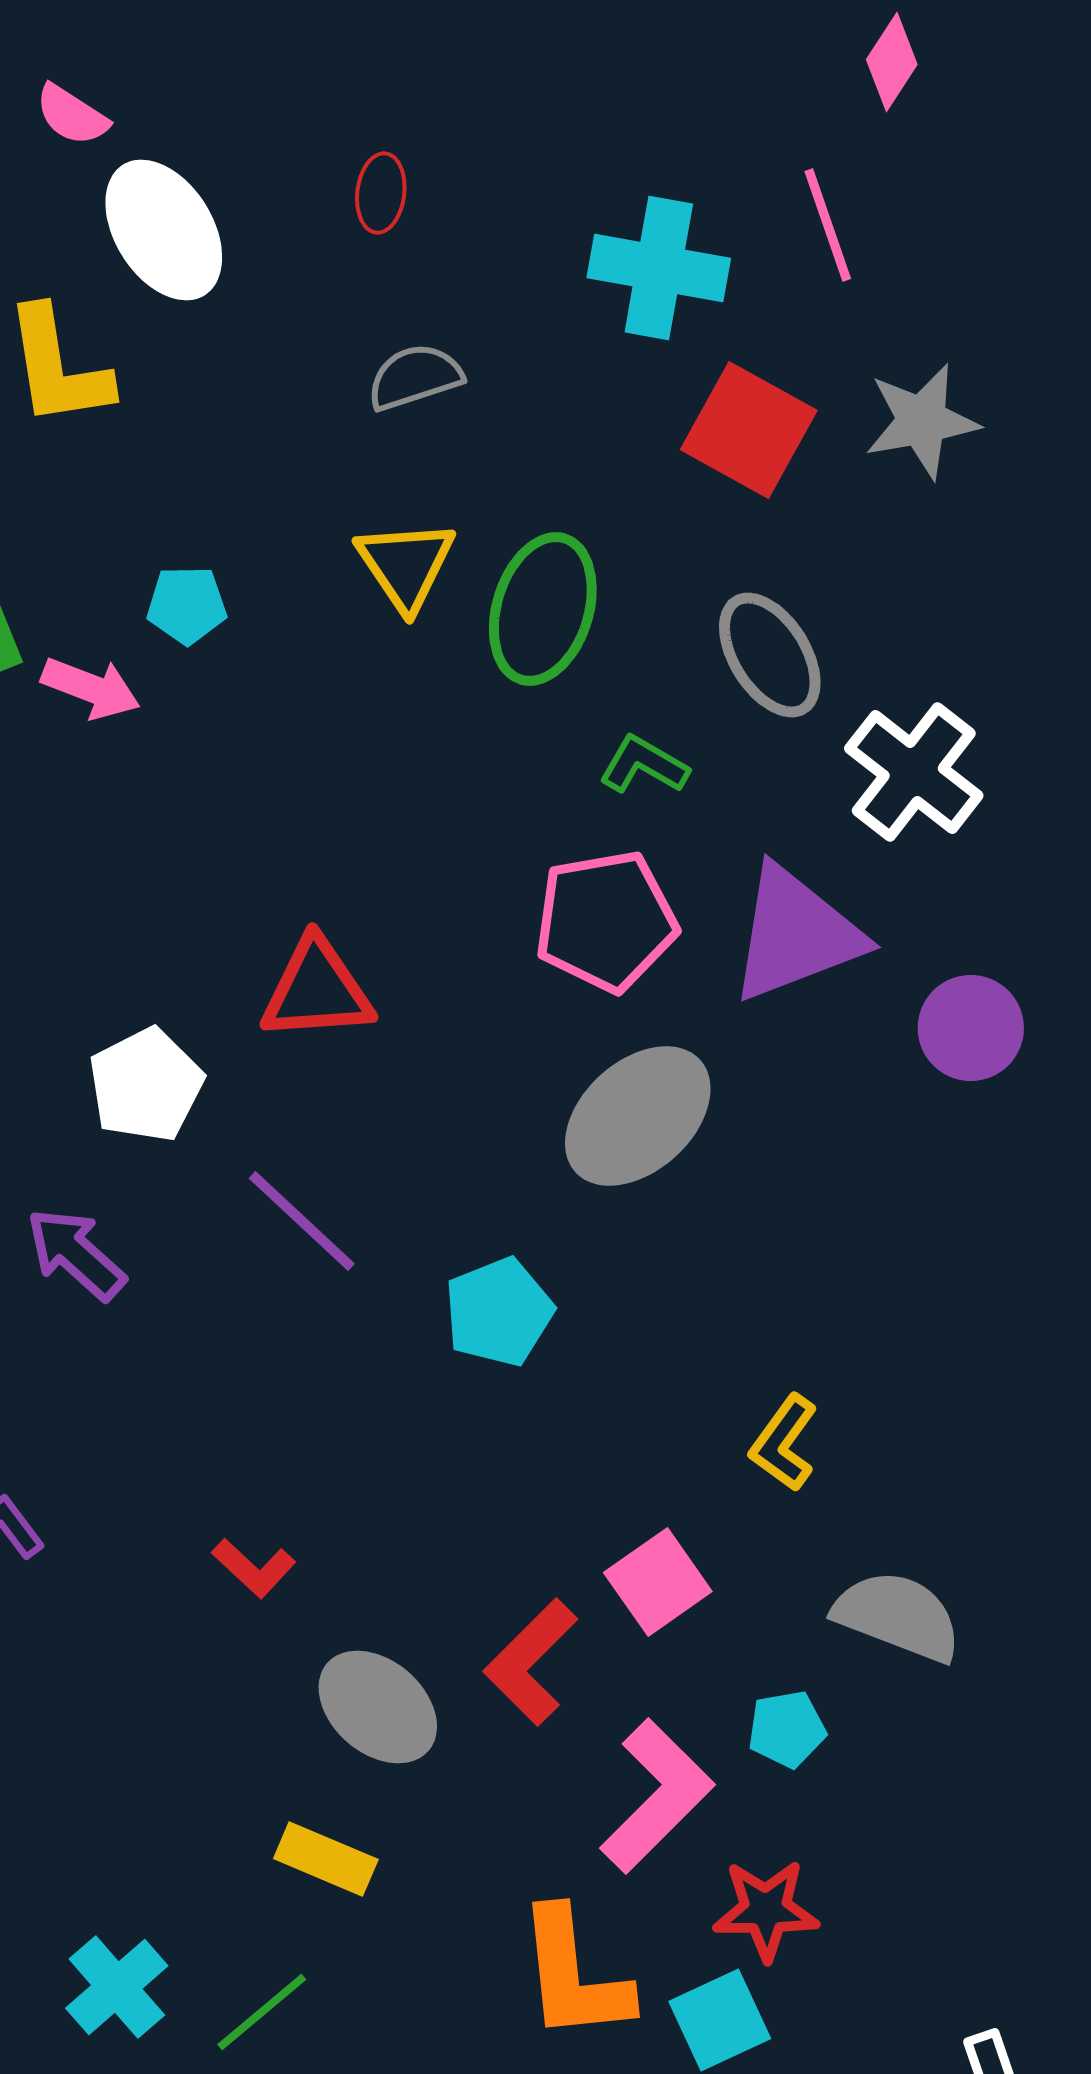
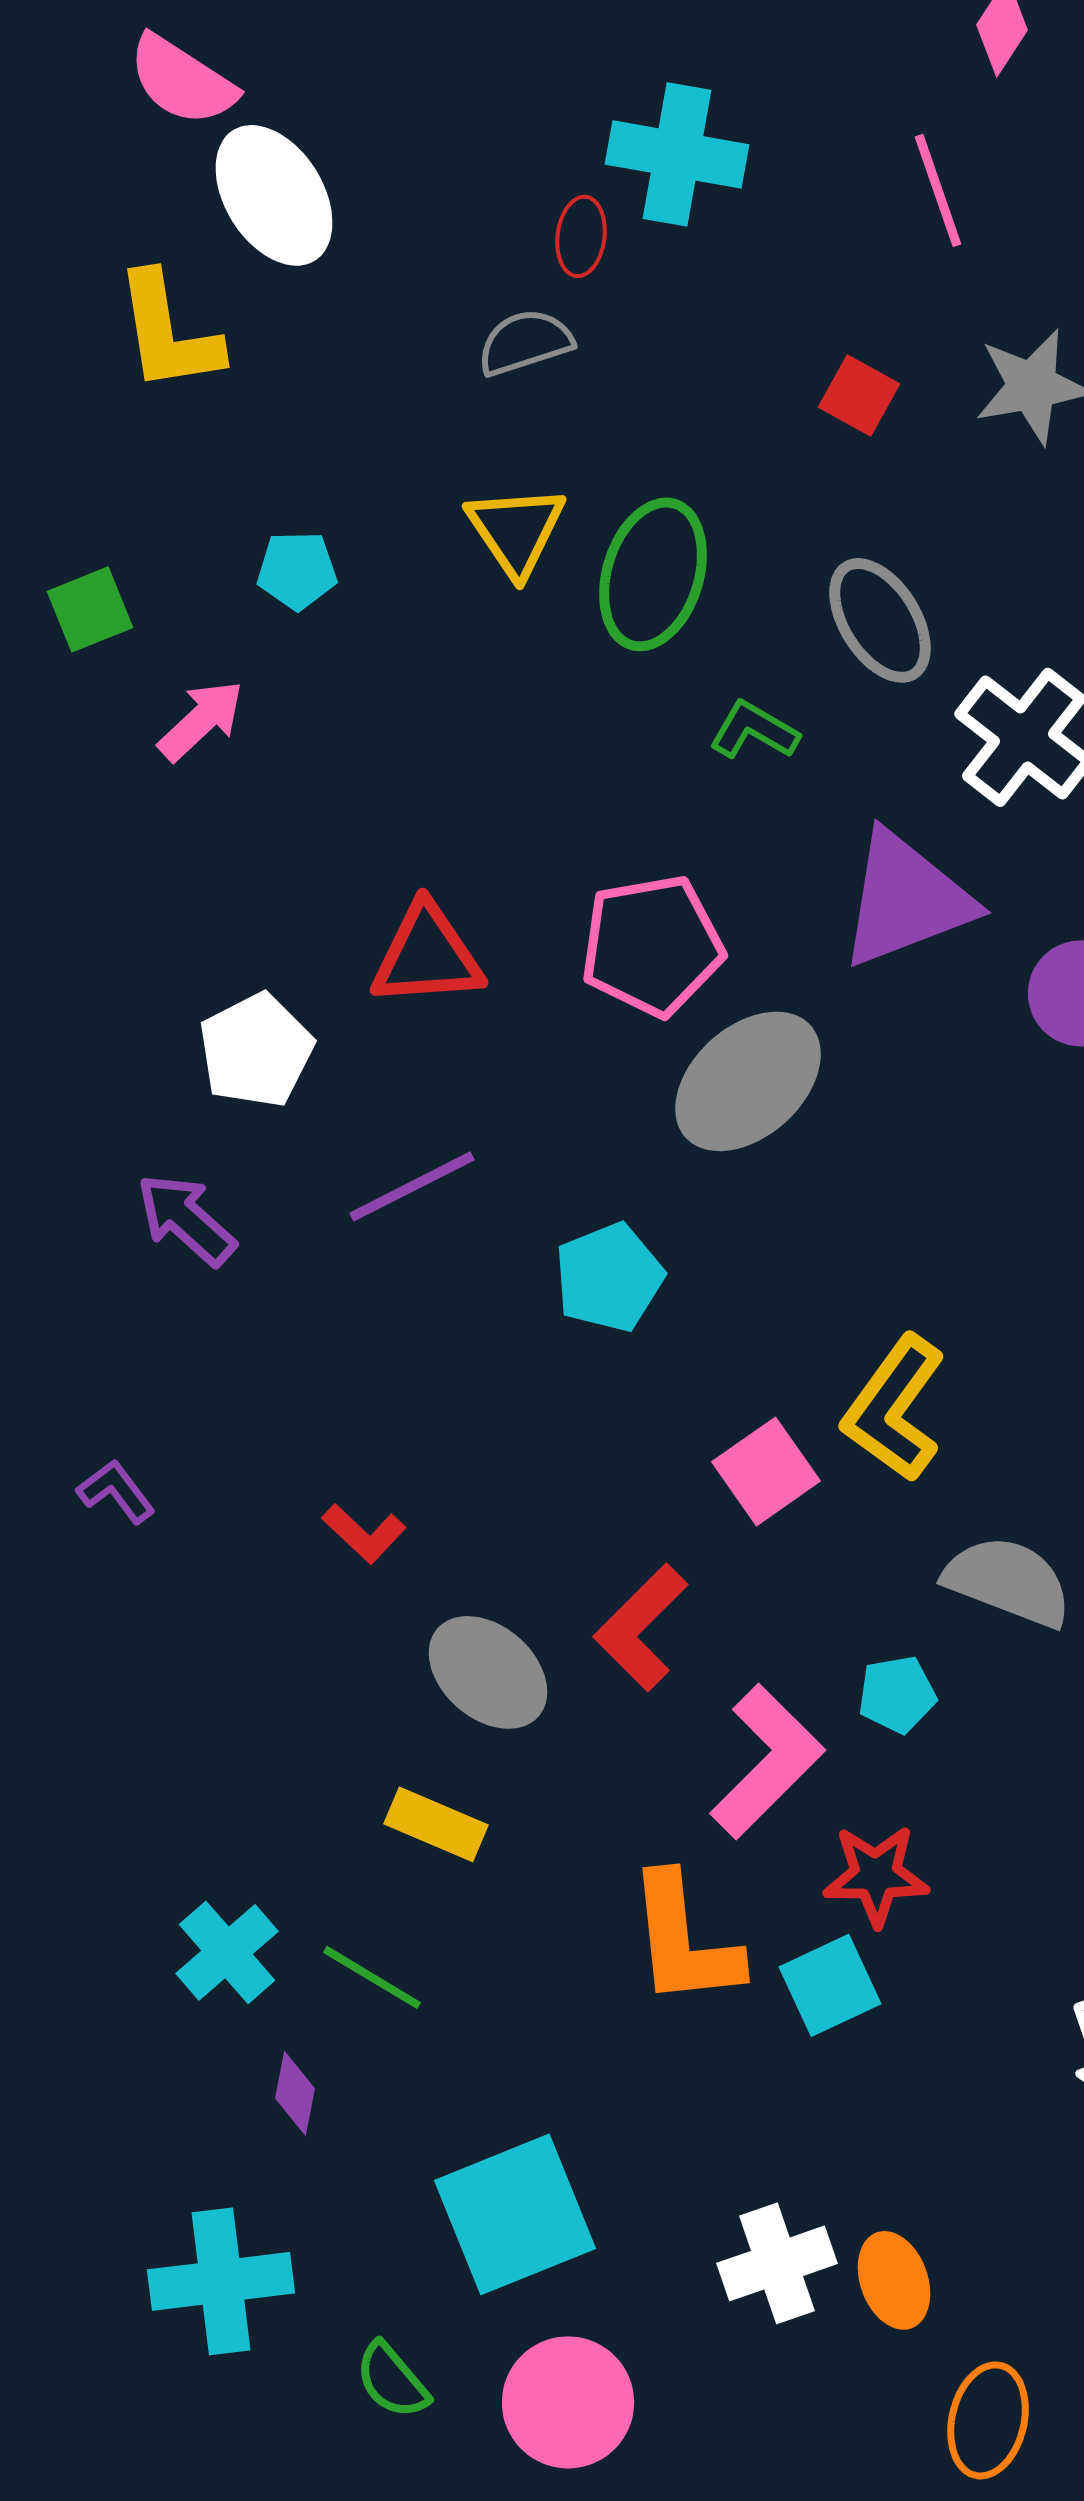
pink semicircle: (72, 115) -> (182, 80), size x1.5
red ellipse: (381, 193) -> (581, 236), moved
cyan cross: (659, 268) -> (677, 154), moved
red square: (749, 430) -> (859, 395), size x0.6
pink arrow: (91, 688) -> (201, 720), moved, turned -64
pink pentagon: (606, 921) -> (652, 945), moved
purple line: (302, 1221) -> (412, 1186), turned -70
yellow L-shape: (784, 1443) -> (894, 1408), size x1.5
pink square: (658, 1582) -> (766, 1471), moved
green line: (262, 2012) -> (372, 1977), turned 71

